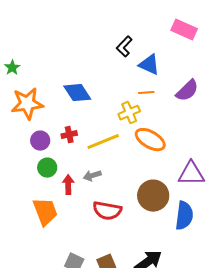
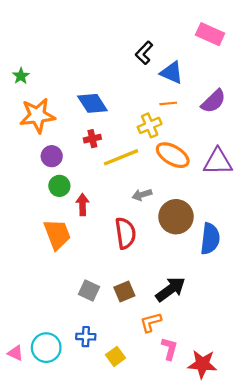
red cross: (69, 135) -> (92, 139), moved
purple triangle: (191, 174) -> (218, 162), moved
gray arrow: (92, 176) -> (142, 195), moved
red semicircle: (107, 211) -> (125, 233), turned -108

